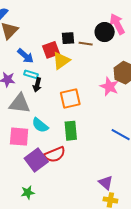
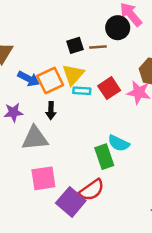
red square: (51, 50) -> (109, 88), moved
cyan rectangle: (31, 74) -> (82, 91), moved
orange square: (70, 99) -> (50, 81), moved
cyan semicircle: (40, 125) -> (119, 143), moved

